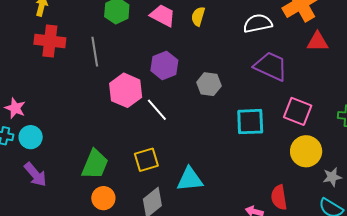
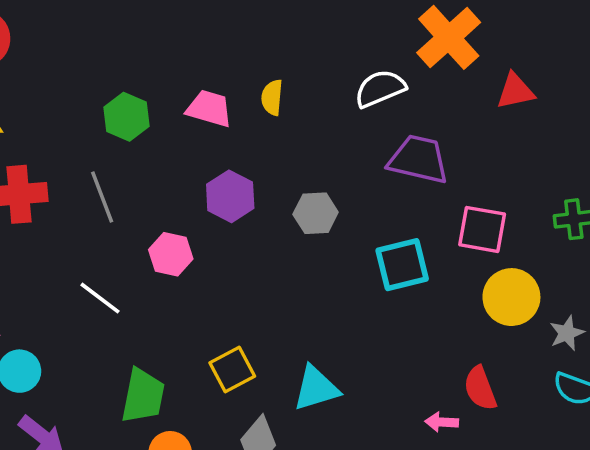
red triangle: (318, 42) -> (515, 91), moved
pink hexagon: (126, 90) -> (171, 254), size x0.7
white line: (157, 110) -> (100, 298), moved

